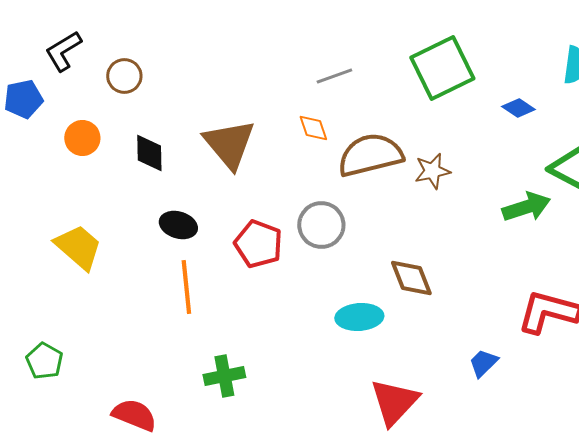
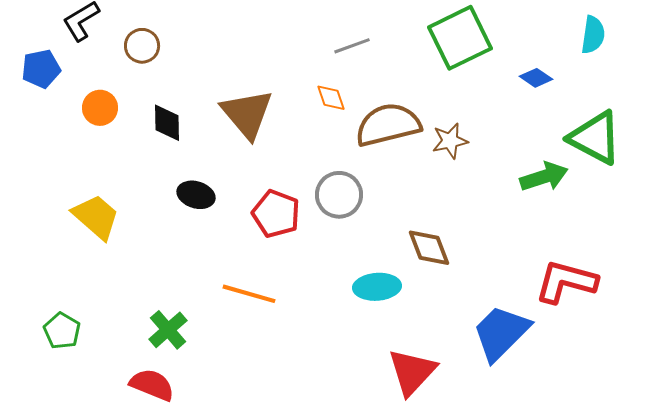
orange line: (186, 287) -> (249, 294), moved, turned -68
blue trapezoid: (483, 363) -> (501, 333), size x2.0
green cross: (224, 376) -> (168, 330), moved, turned -30

